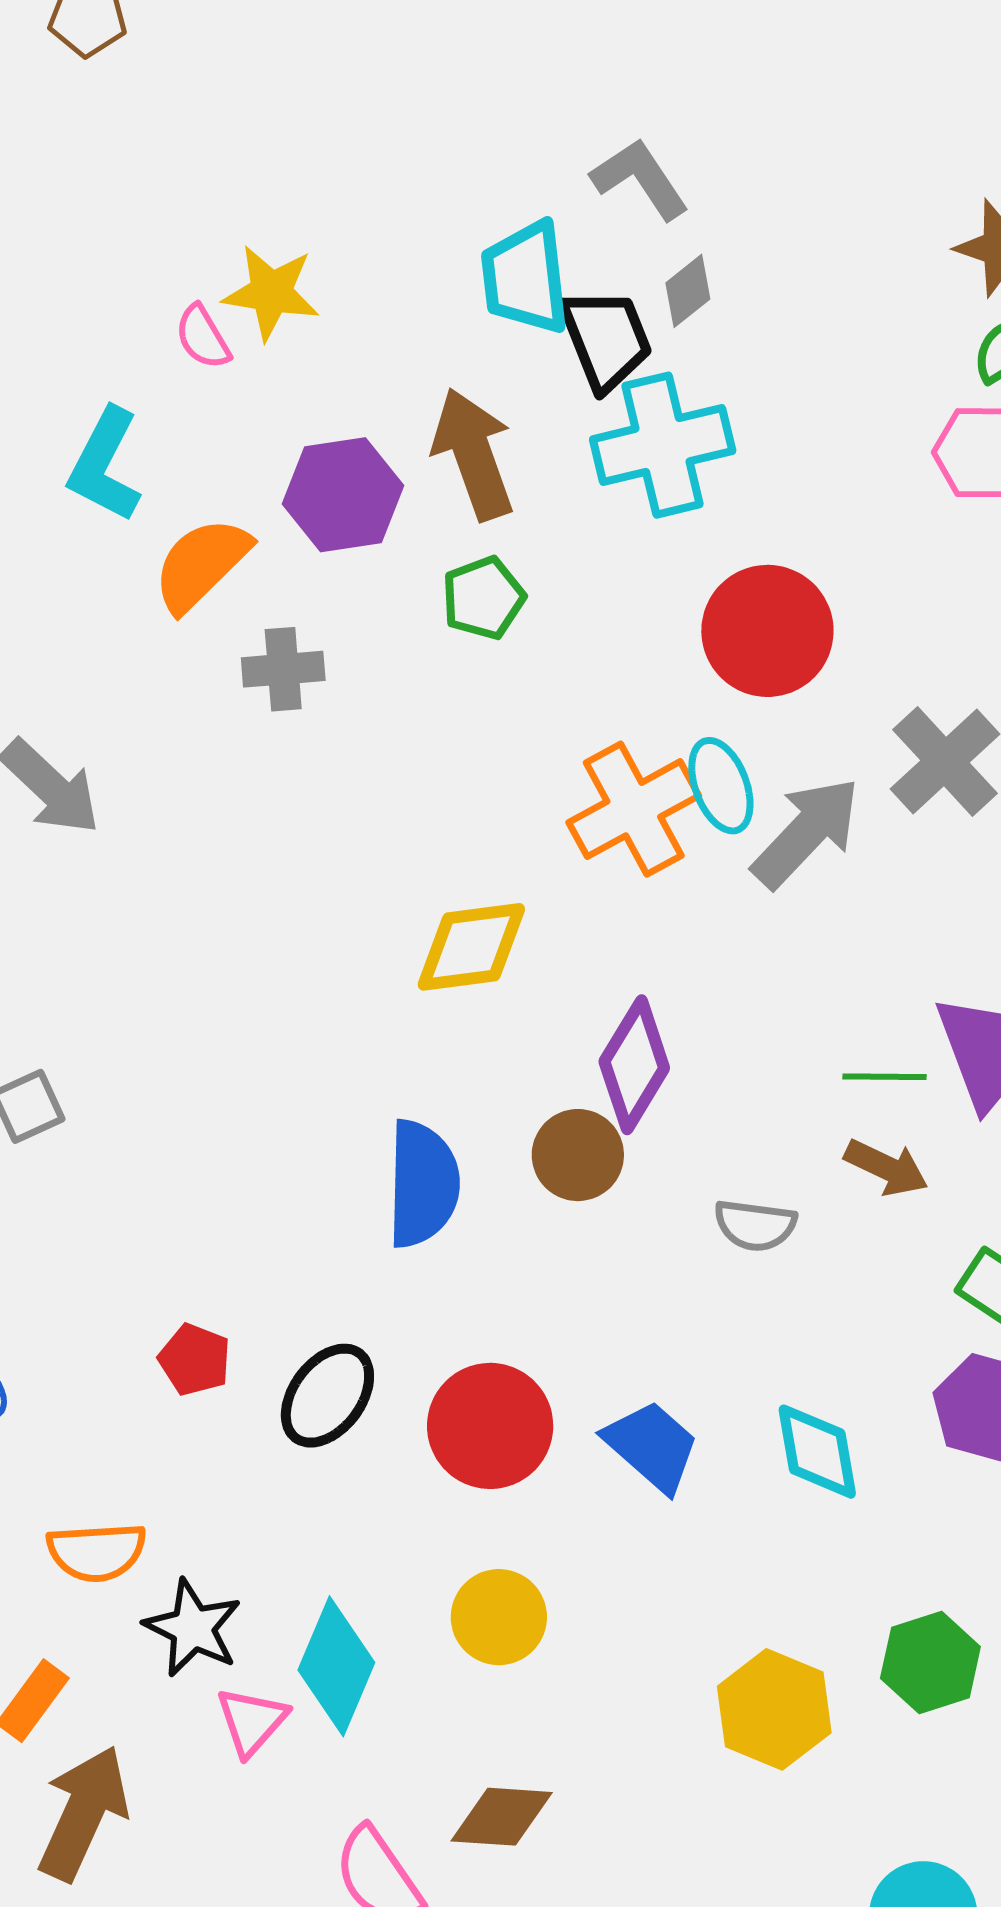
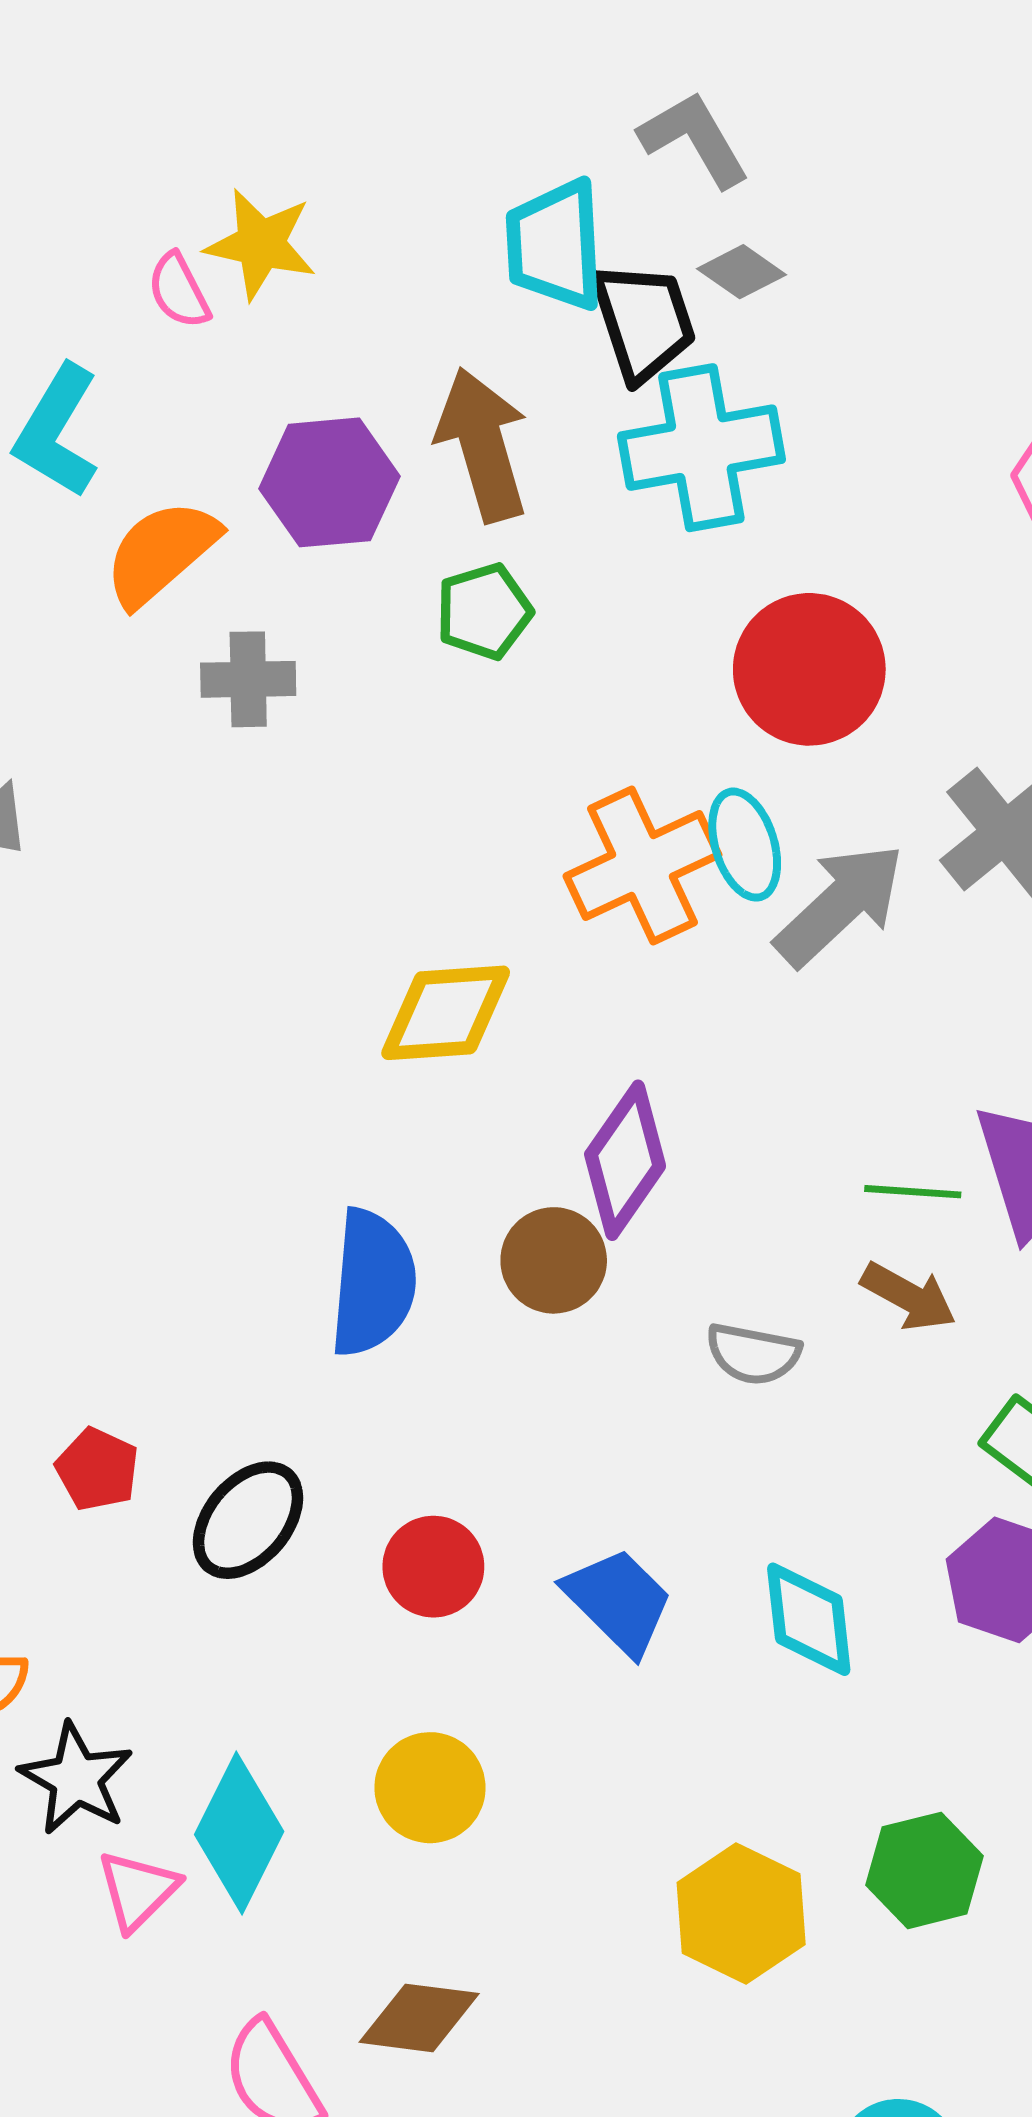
gray diamond: (688, 291) -> (741, 272), turned 70
red circle: (490, 1426) -> (433, 1567), size x0.7

